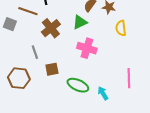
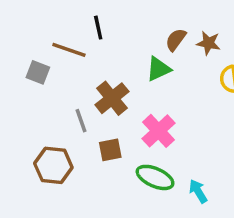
brown cross: (51, 28) -> (112, 98), moved
pink cross: (87, 48) -> (158, 131), moved, turned 30

